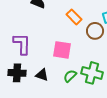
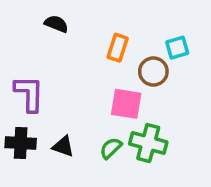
orange rectangle: (74, 17) -> (118, 48), turned 63
pink square: (62, 50) -> (126, 104), moved

